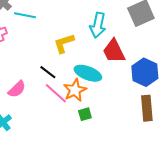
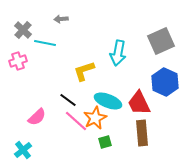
red trapezoid: (114, 51) -> (139, 103), moved
blue hexagon: (145, 72) -> (165, 82), moved
brown rectangle: (147, 108) -> (142, 133), moved

